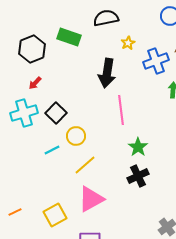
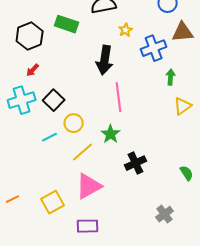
green star: (138, 147) -> (111, 134), moved

